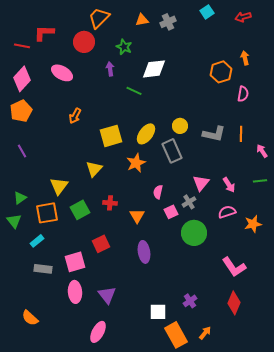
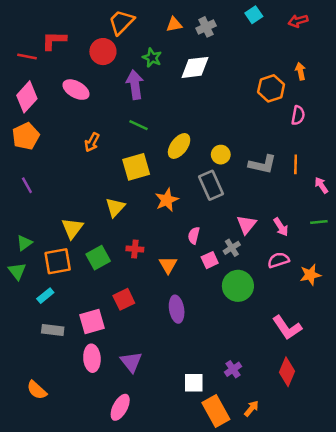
purple arrow: (110, 69) -> (135, 85), size x1.6
white diamond: (154, 69) -> (195, 67), moved
green line: (134, 91) -> (139, 125), moved
yellow ellipse: (146, 134) -> (179, 146), moved

